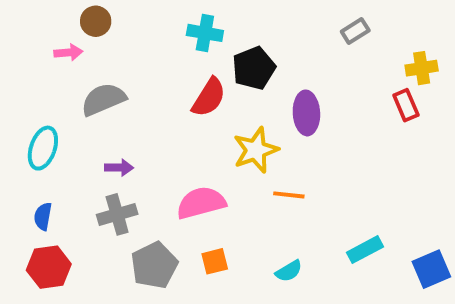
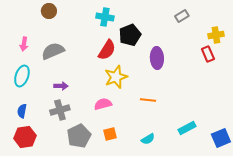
pink arrow: (68, 52) -> (24, 44), moved, turned 104
yellow star: (256, 150) -> (116, 77), moved
pink semicircle: (201, 203) -> (103, 104), size x0.7

